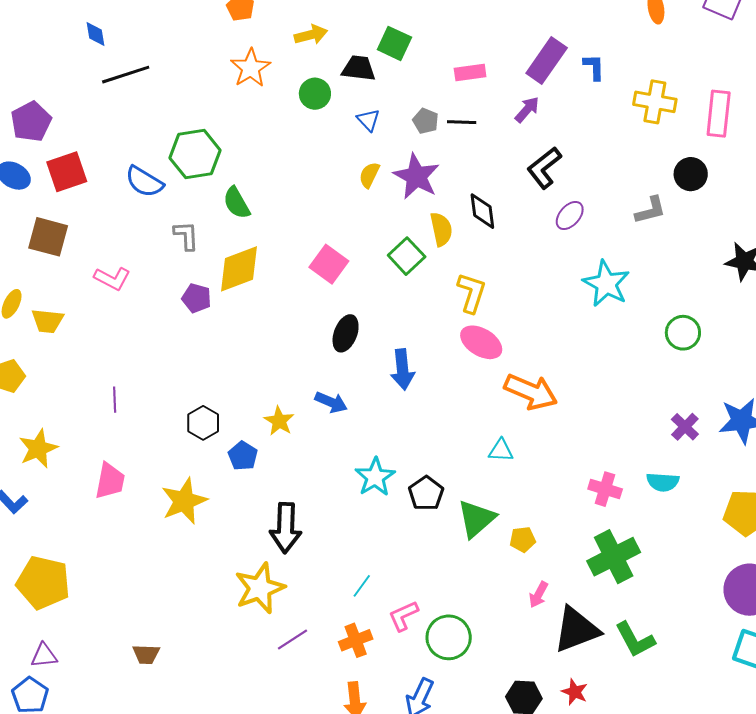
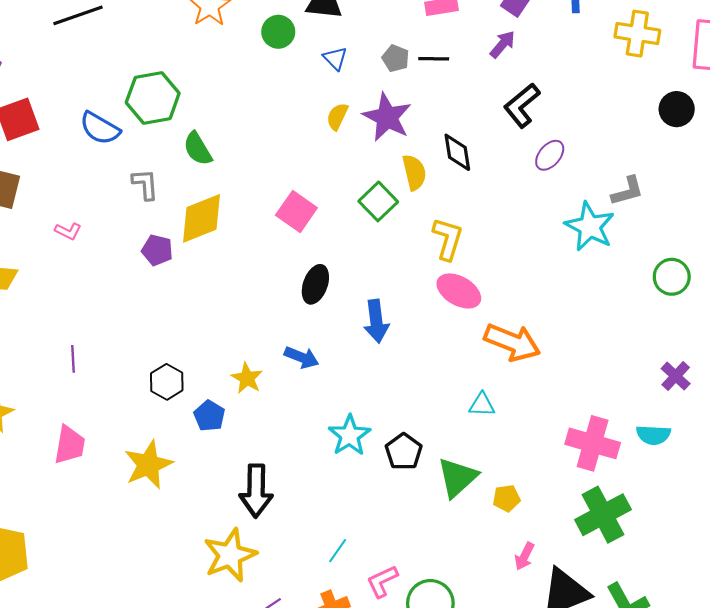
gray L-shape: (651, 210) -> (627, 191), moved
pink L-shape: (112, 279) -> (68, 231), size x0.7
pink cross: (605, 489) -> (593, 443), size x1.5

